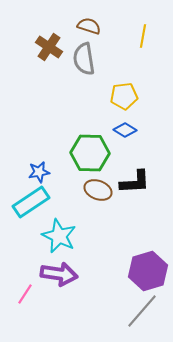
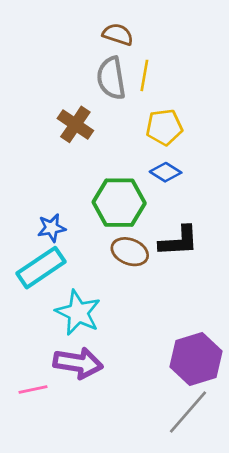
yellow line: (143, 36) -> (144, 75), moved
brown cross: (49, 47) -> (75, 124), moved
pink line: (25, 294) -> (33, 389), turned 45

